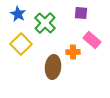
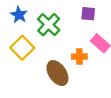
brown ellipse: (53, 67) -> (57, 73), turned -40

